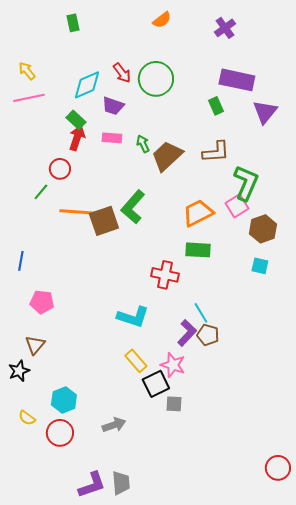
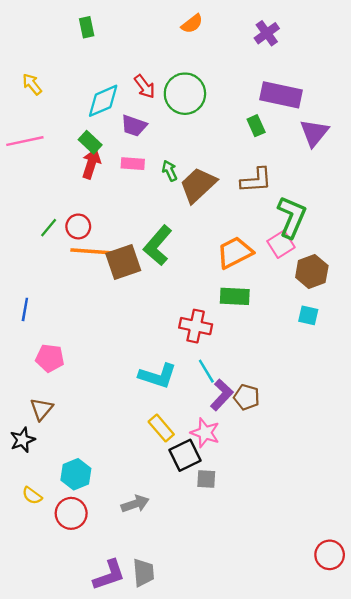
pink line: (29, 98) -> (25, 141), moved
red circle: (60, 169) -> (78, 226), moved
cyan line: (201, 313) -> (206, 371), moved

